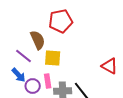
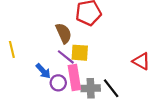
purple line: (24, 56) -> (66, 57), moved
pink rectangle: (48, 81) -> (74, 77), size x1.6

